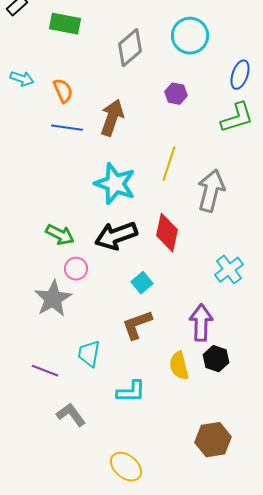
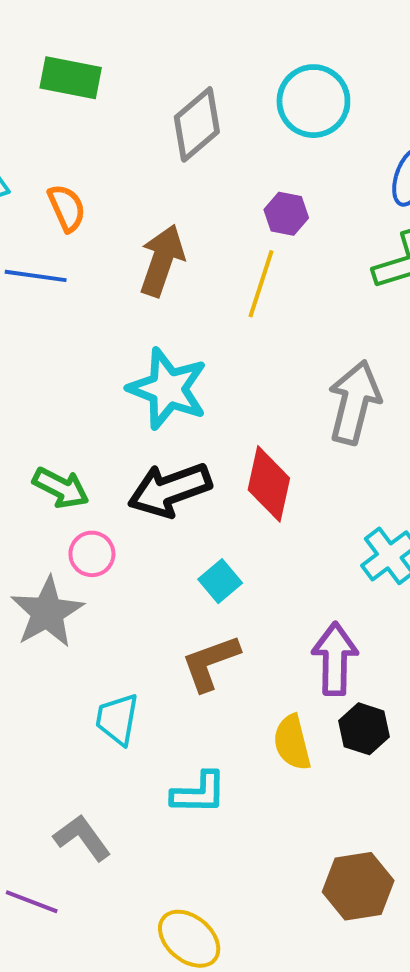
blue line: (67, 128) -> (36, 276), moved
yellow line: (169, 164) -> (261, 284), moved
purple line: (45, 371) -> (32, 902), moved

